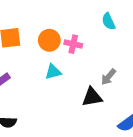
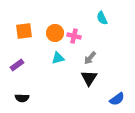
gray arrow: (109, 77) -> (90, 58), moved
black triangle: (92, 97) -> (89, 78), turned -48

